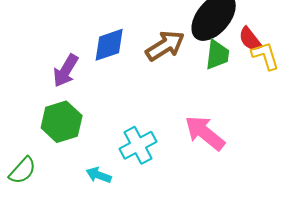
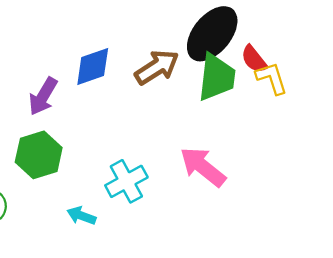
green trapezoid: (217, 55) -> (217, 77), size x1.4

